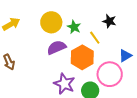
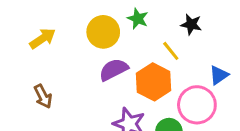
green star: (74, 27) -> (138, 19), moved

